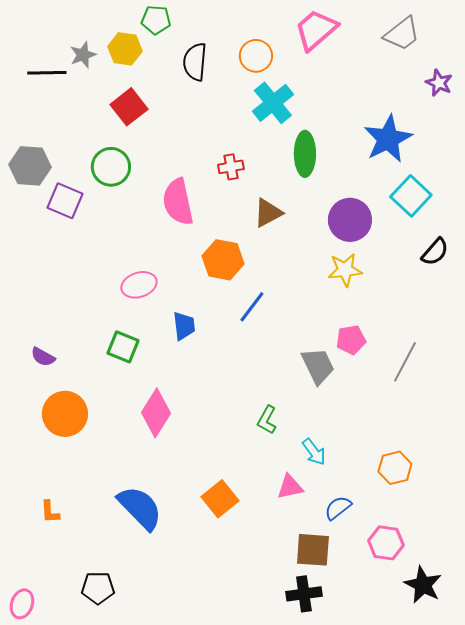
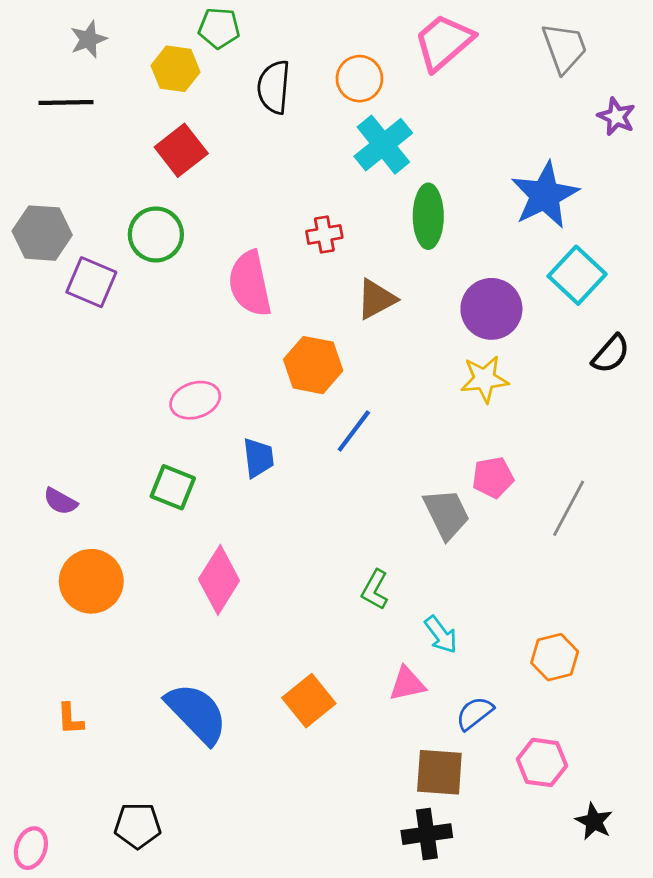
gray trapezoid: (402, 34) -> (564, 48), turned -72
gray star: (83, 55) -> (88, 39), moved
black star: (423, 585) -> (594, 821), size x0.7

